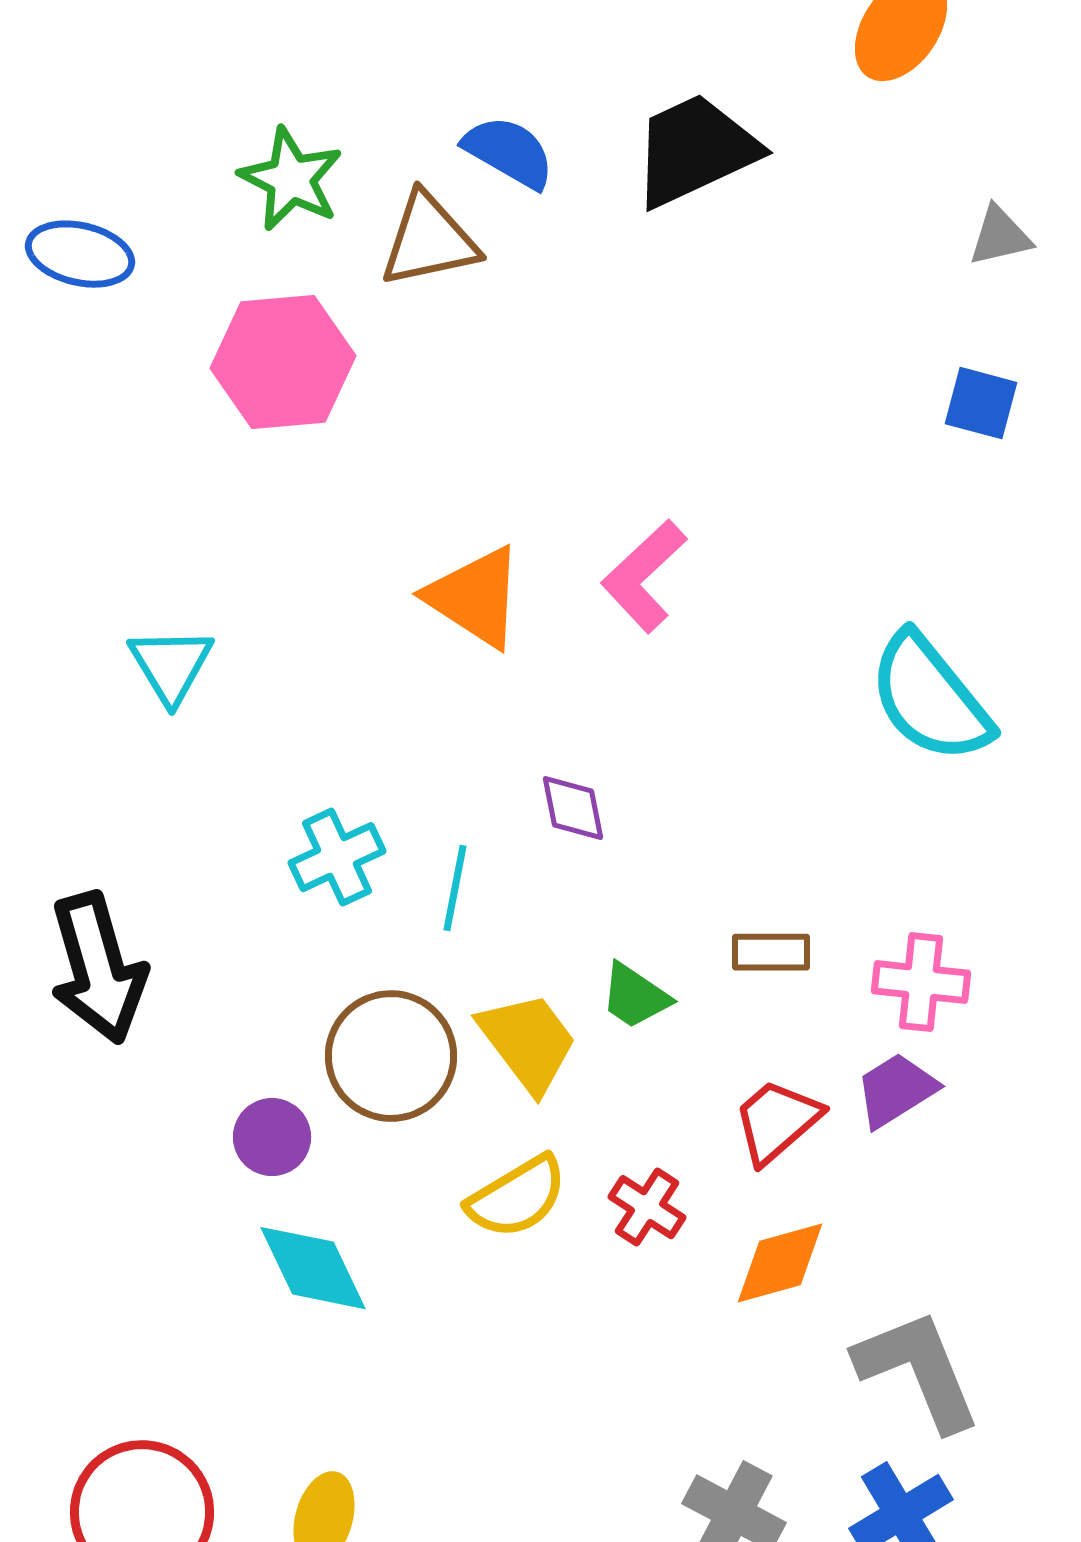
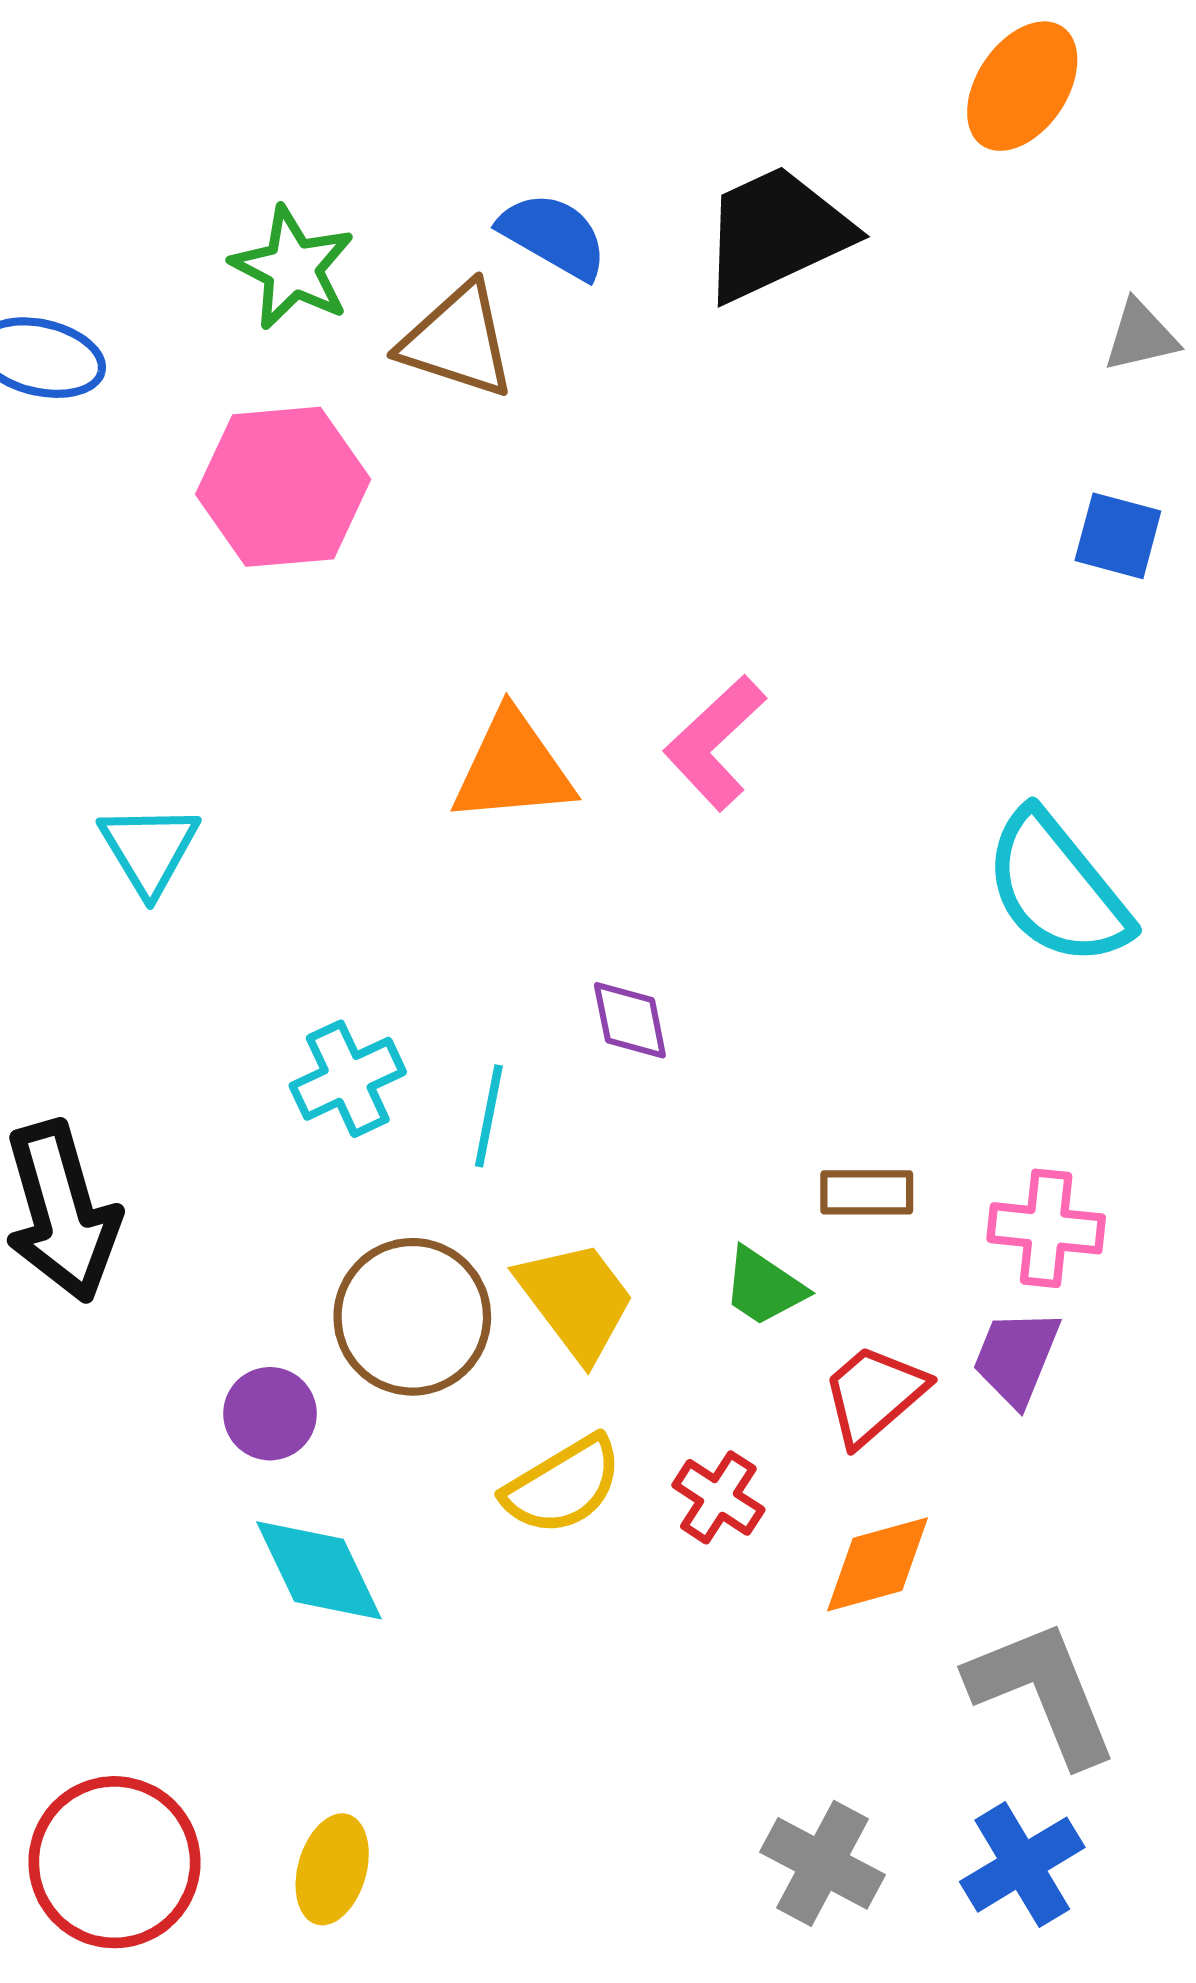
brown triangle: (429, 240) -> (458, 341), turned 30
orange triangle: (475, 597) -> (513, 768), turned -38
green trapezoid: (635, 996) -> (764, 1287), moved
purple trapezoid: (896, 1090) -> (1016, 1357), turned -36

